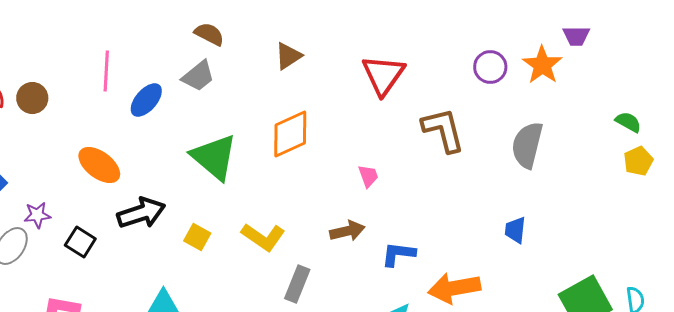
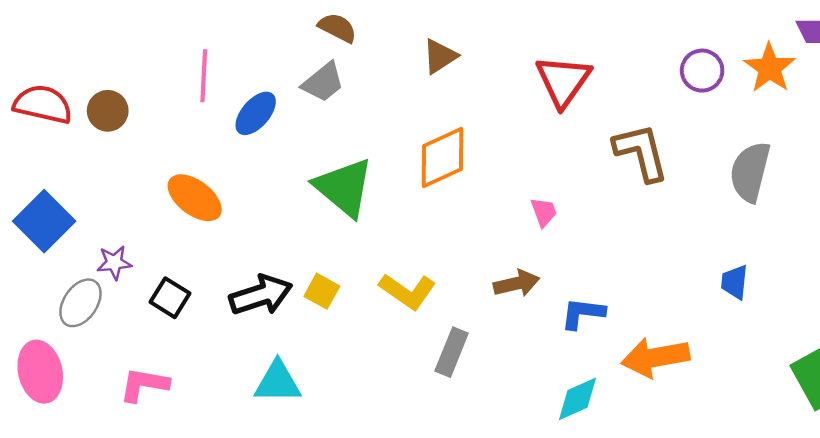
black arrow: (141, 213) -> (261, 295), moved

